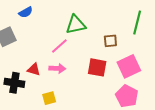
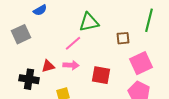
red square: (97, 67) -> (101, 75), moved
red triangle: (34, 70) -> (48, 66), turned -32

